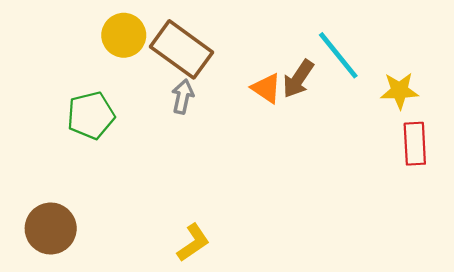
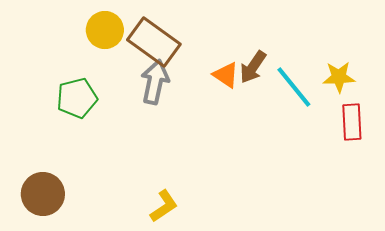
cyan line: (338, 55) -> (294, 87), moved
gray arrow: (183, 97) -> (155, 82), size x1.5

